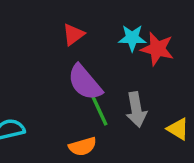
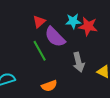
purple semicircle: (85, 82) -> (55, 37), moved
green line: (98, 108) -> (40, 51), moved

